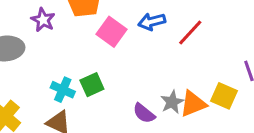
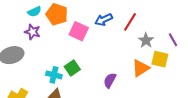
gray star: (172, 102) -> (146, 40), moved
purple semicircle: (144, 113) -> (110, 80), turned 91

